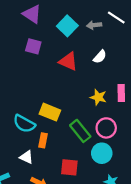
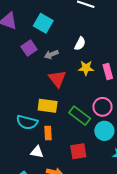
gray arrow: (94, 25) -> (51, 54), moved
purple square: (33, 46) -> (29, 48), moved, turned -35
red triangle: (68, 61) -> (57, 79), moved, turned 42
yellow star: (98, 97) -> (86, 68), moved

